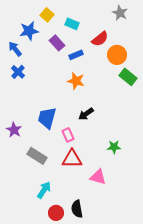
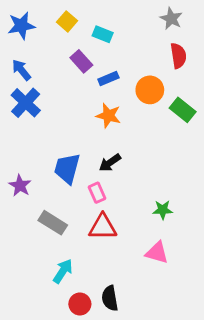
blue star: (29, 31) -> (21, 26), moved
red semicircle: (100, 39) -> (178, 56), moved, turned -60
orange circle: (117, 55) -> (150, 90), moved
blue cross: (18, 72) -> (26, 103), size x1.5
black arrow: (86, 114) -> (110, 163), moved
pink triangle: (98, 177) -> (157, 253), moved

